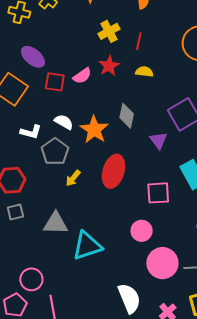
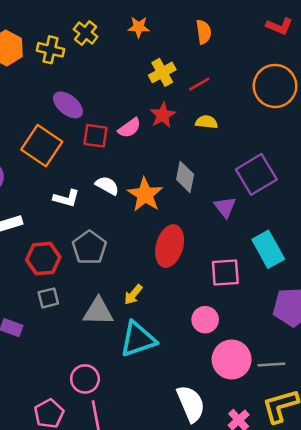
red line: (139, 41) -> (199, 84), turned 48
gray pentagon: (55, 152) -> (89, 247), moved
yellow arrow: (73, 178) -> (133, 295), moved
pink circle: (31, 279) -> (85, 379), moved

